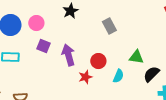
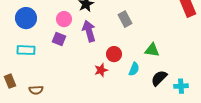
pink circle: (36, 23) -> (64, 19), moved
purple arrow: (68, 55) -> (89, 31), moved
black semicircle: (151, 74) -> (159, 78), moved

